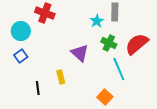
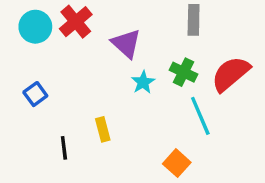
red cross: (45, 13) -> (76, 22), turned 30
cyan star: (97, 21) -> (143, 82), moved
cyan circle: (21, 31) -> (35, 27), moved
purple triangle: (80, 53) -> (126, 44), moved

